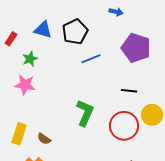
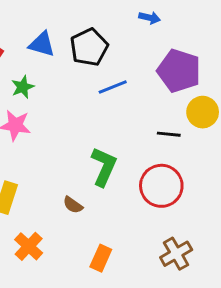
yellow circle: (152, 115) -> (203, 112), moved
brown semicircle: (44, 139) -> (73, 205), moved

